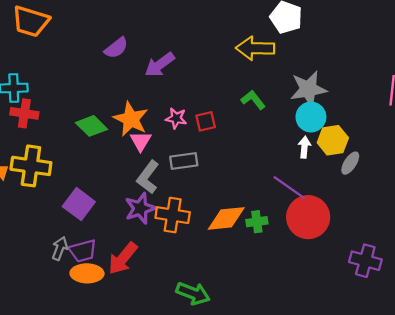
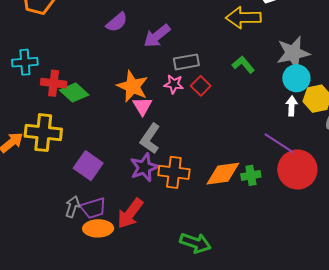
red cross: (24, 113) -> (54, 83), moved
red square: (206, 121) -> (201, 86), turned -30
green diamond: (91, 126) -> (74, 93), moved
gray rectangle: (184, 161) -> (186, 62), moved

